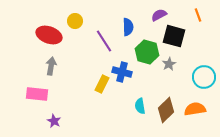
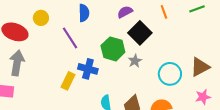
blue semicircle: (128, 27) -> (84, 13), moved
black square: (174, 36) -> (140, 33), turned 30
gray arrow: (51, 66) -> (17, 63), size x1.4

